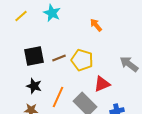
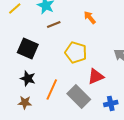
black square: (34, 56) -> (28, 48), turned 35
brown line: (59, 58) -> (54, 24), moved

